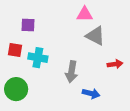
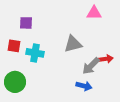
pink triangle: (85, 14) -> (94, 13), moved
gray triangle: (95, 36) -> (73, 44), moved, turned -42
gray arrow: (72, 72) -> (91, 66), moved, turned 36

